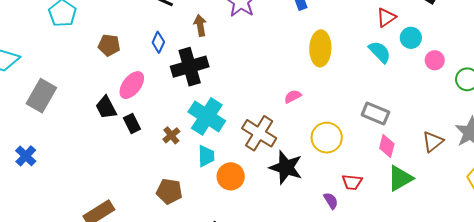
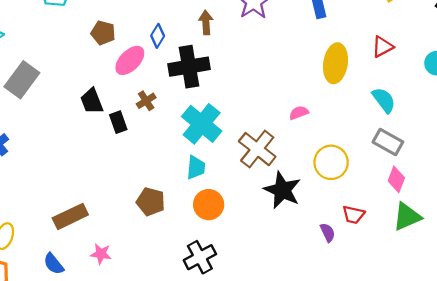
red triangle: (386, 17) -> (382, 47), moved
cyan semicircle: (380, 52) -> (384, 100), moved
pink ellipse: (132, 85) -> (130, 60), moved
brown cross: (171, 135) -> (146, 101), moved
orange circle: (231, 176) -> (209, 205), moved

